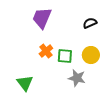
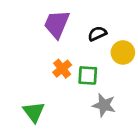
black semicircle: (90, 23) -> (97, 34), moved
yellow circle: (91, 55) -> (123, 52), moved

